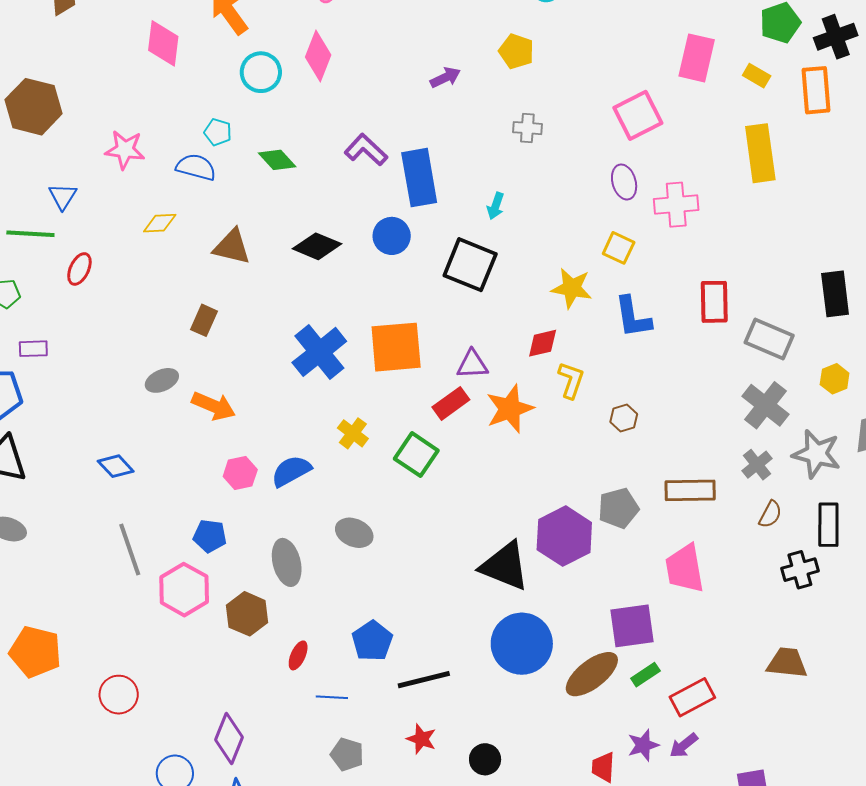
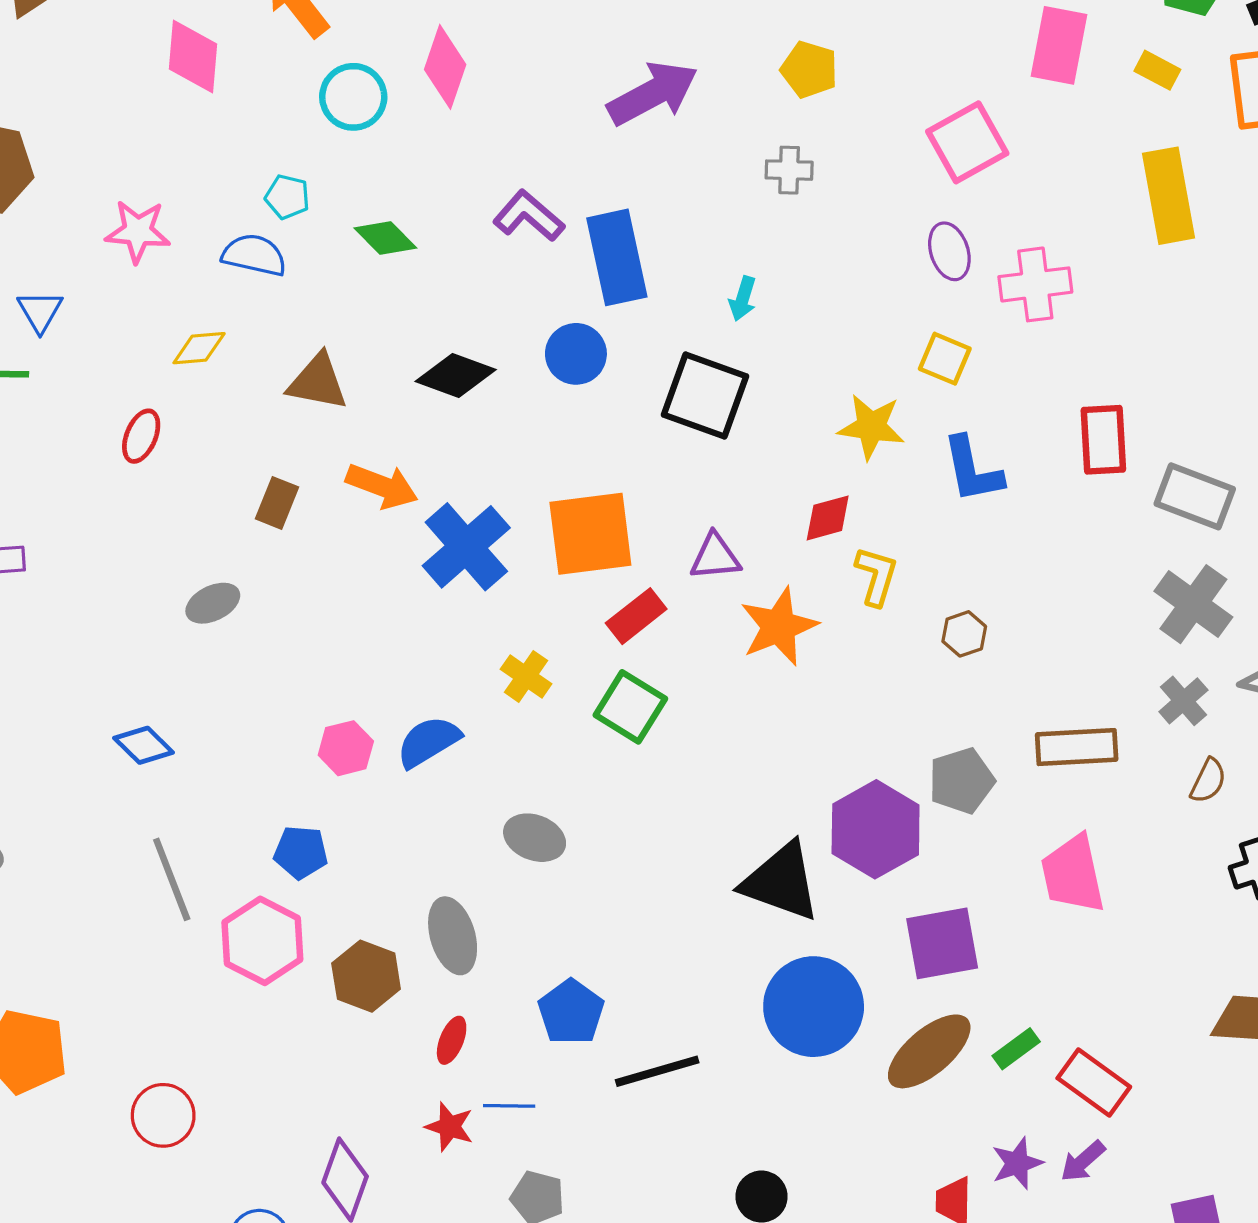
yellow pentagon: (516, 51) -> (809, 70), moved
purple arrow: (445, 77) -> (653, 93), size x1.8
red ellipse: (79, 269) -> (141, 436), moved
red rectangle: (451, 403) -> (636, 616), moved
orange arrow: (213, 406) -> (382, 486), moved
gray ellipse: (287, 562) -> (453, 936), moved
purple square: (632, 626) -> (942, 943), moved
red rectangle: (692, 697) -> (1094, 1083), turned 66
red star: (421, 739) -> (449, 1127), moved

